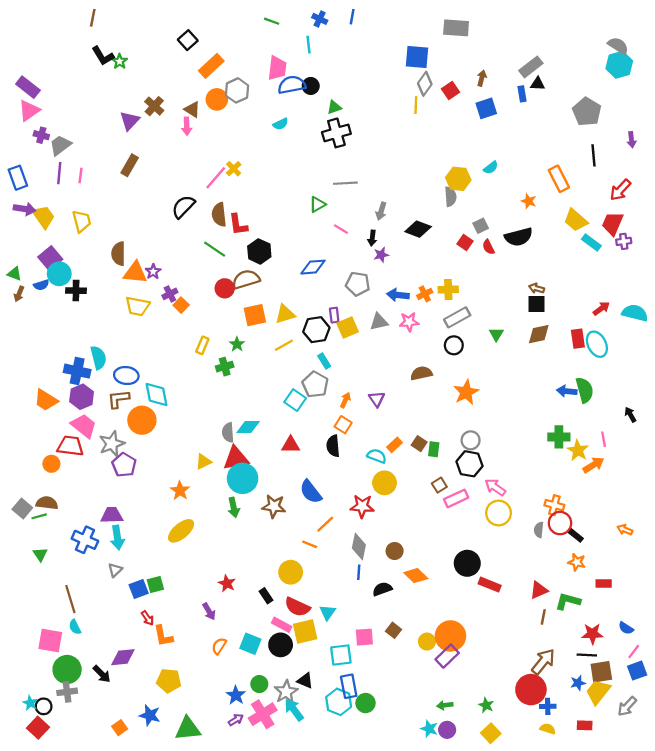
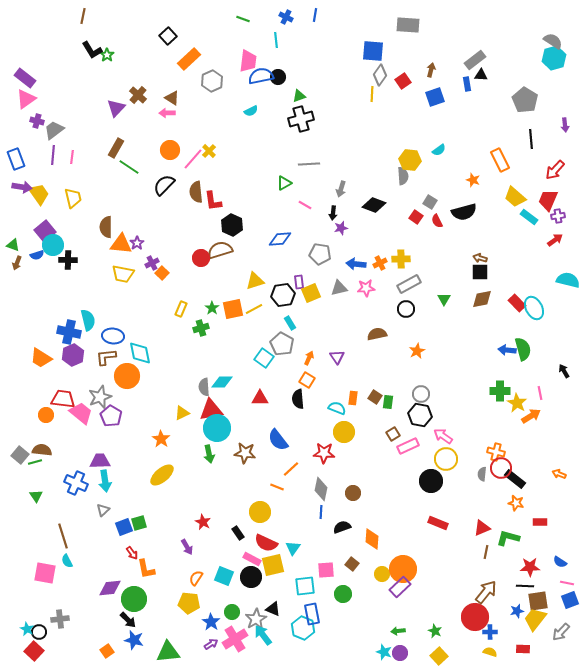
orange circle: (217, 99) -> (170, 150), moved
pink arrow: (187, 126) -> (167, 113), turned 91
gray square: (481, 226) -> (430, 202), turned -32
green line: (215, 249) -> (129, 167), moved
red arrow: (601, 308) -> (555, 240), moved
orange square: (255, 315) -> (233, 309), moved
red rectangle: (578, 339) -> (517, 303), turned -36
orange star: (466, 392) -> (417, 351), size x0.7
pink trapezoid: (84, 426) -> (81, 413), moved
orange rectangle: (395, 445) -> (353, 398), turned -40
black rectangle: (576, 535) -> (515, 479), size x1.5
black circle: (467, 563) -> (431, 481), moved
orange diamond: (416, 576) -> (372, 539), moved, turned 50
pink line: (634, 652) -> (567, 583), turned 64
green circle: (67, 669) -> (134, 599), moved
black arrow: (102, 674) -> (128, 620), moved
yellow pentagon: (169, 681) -> (189, 603), moved
green circle: (366, 703) -> (343, 594), moved

